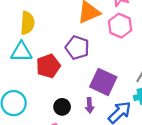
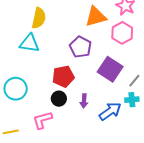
red pentagon: (48, 66) -> (63, 76), moved
purple square: (103, 82) -> (110, 69), moved

